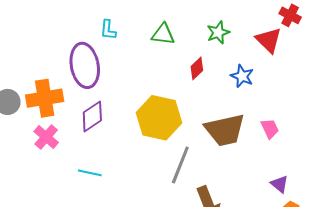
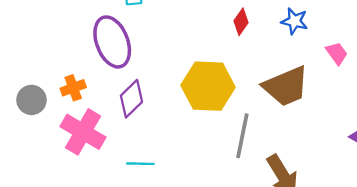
orange cross: (45, 98) -> (73, 88), size x0.6
pink trapezoid: (270, 129) -> (337, 53), moved
pink cross: (46, 137) -> (83, 132), size x1.5

